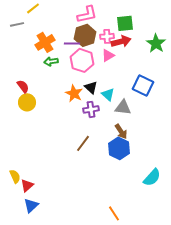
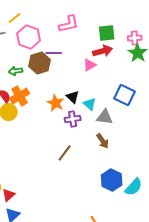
brown hexagon: (85, 35) -> (40, 63), moved
pink cross: (107, 36) -> (135, 38), moved
orange cross: (45, 42) -> (20, 96), moved
pink hexagon: (82, 60) -> (29, 37), moved
green arrow: (51, 61) -> (16, 71), moved
blue hexagon: (119, 148) -> (112, 180), moved

